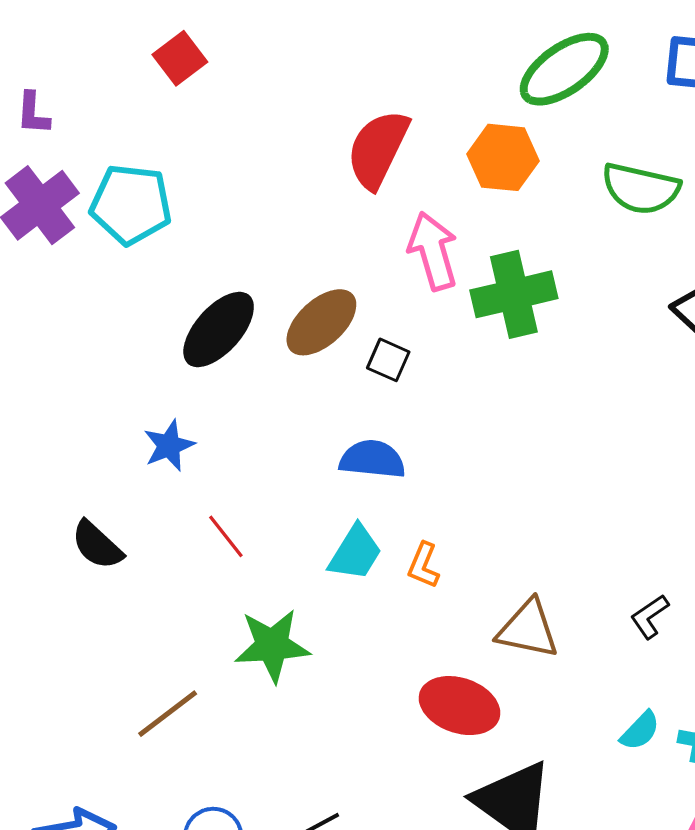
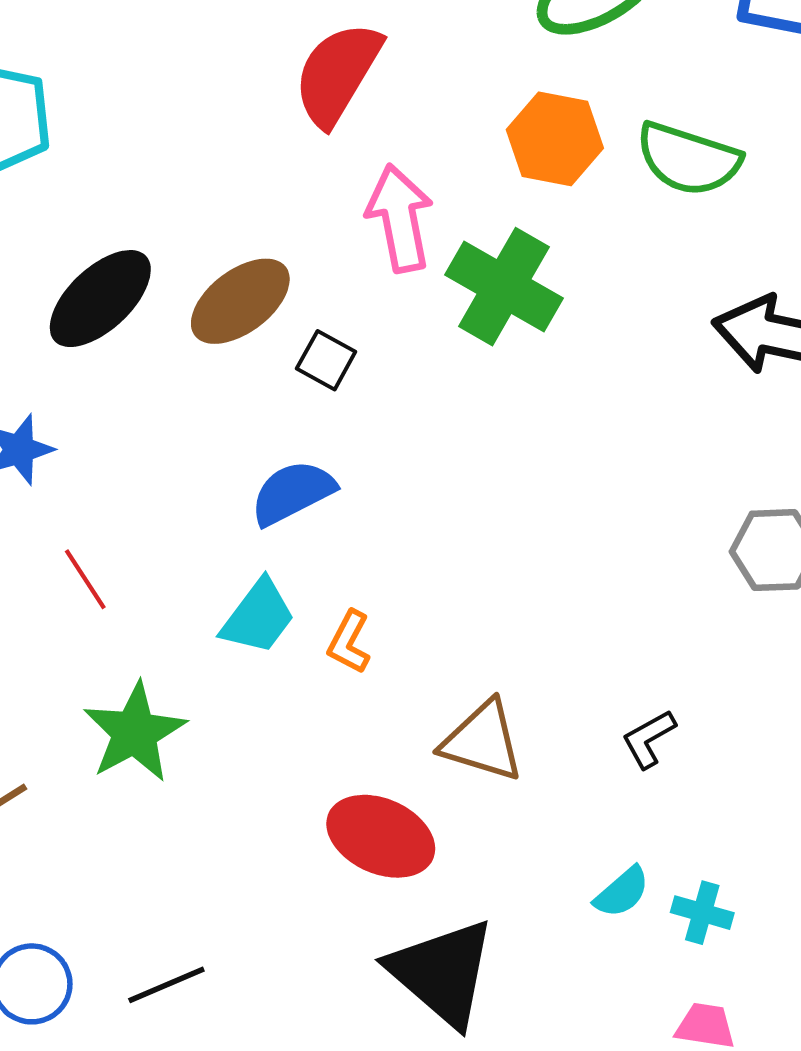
orange hexagon: (503, 157) -> (555, 139), moved
green cross: (514, 294) -> (504, 287), turned 38
blue semicircle: (372, 459) -> (293, 493), turned -38
green star: (272, 645) -> (135, 732), turned -30

